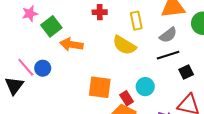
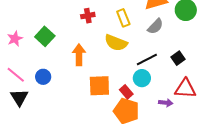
pink star: (30, 14) -> (15, 39), moved
orange arrow: (71, 44) -> (79, 55), moved, turned 90
black line: (168, 55) -> (147, 59), moved
pink line: (26, 67) -> (16, 75), moved

